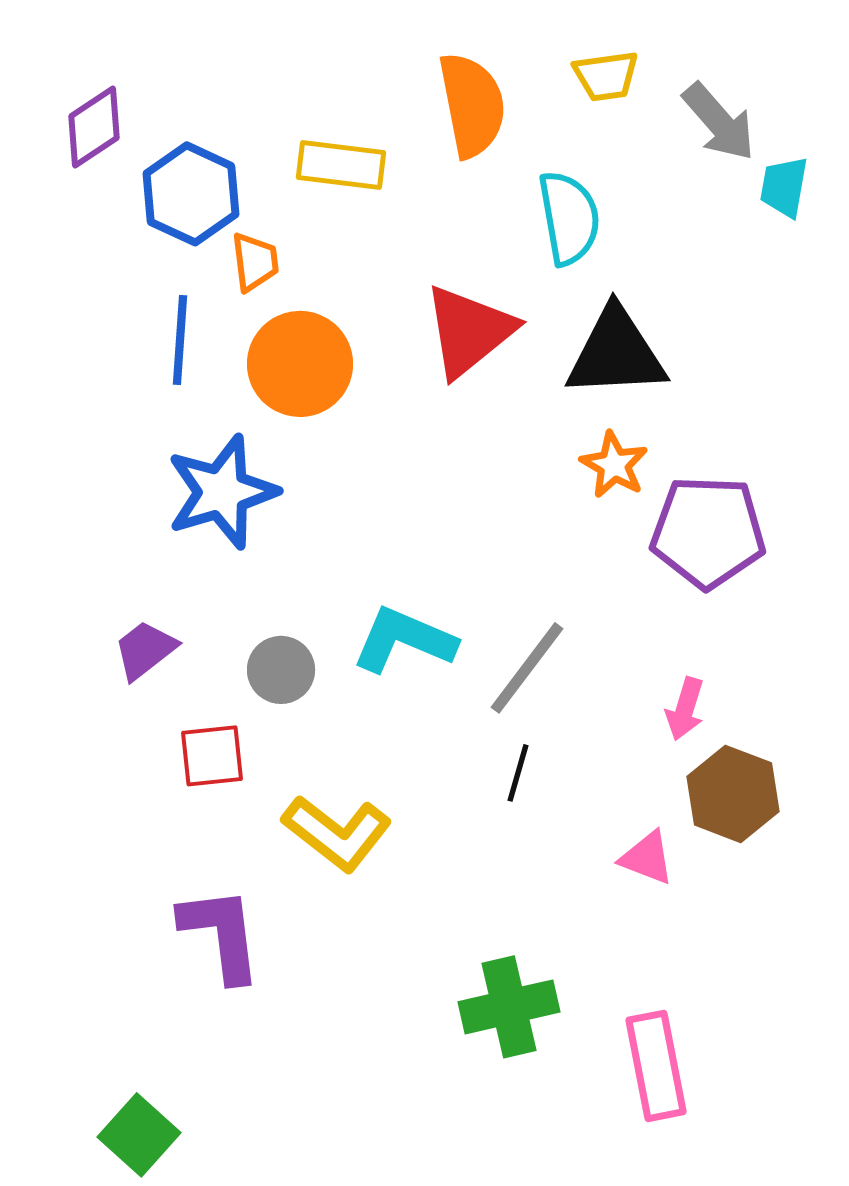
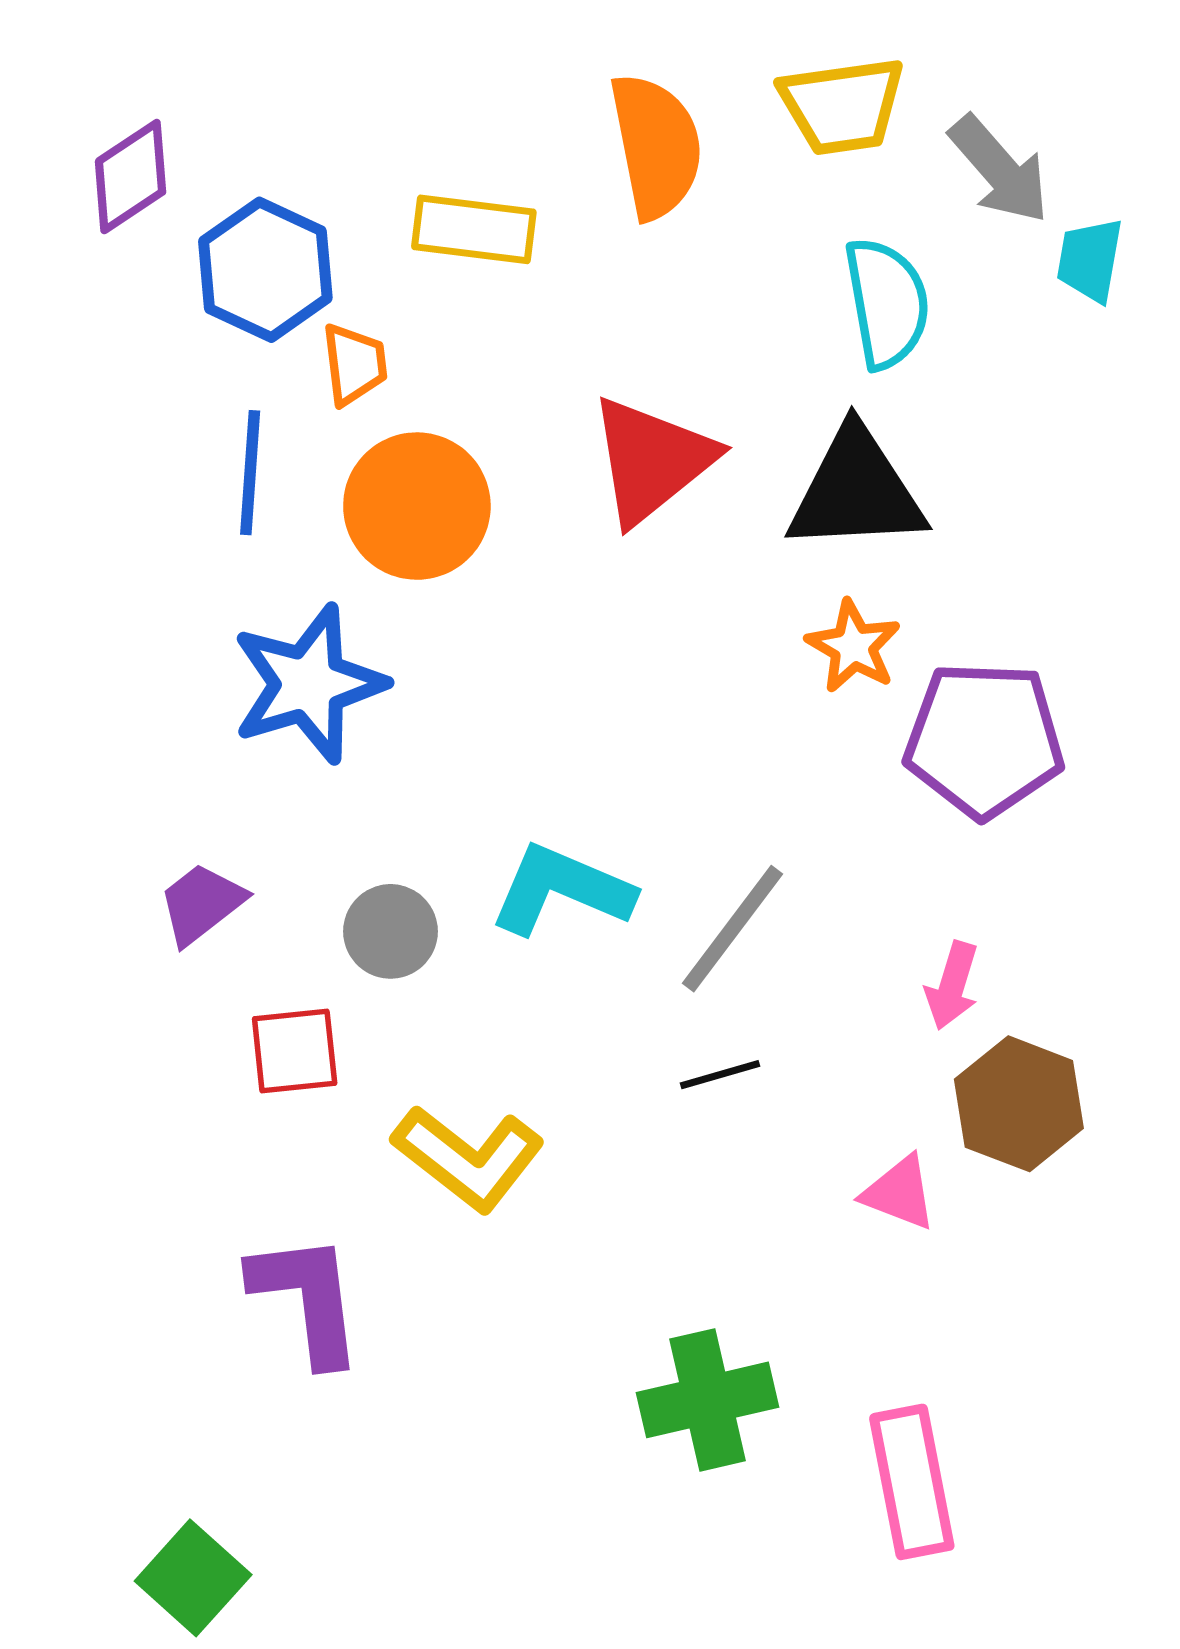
yellow trapezoid: (606, 76) -> (842, 106), size x1.4
cyan semicircle: (569, 218) -> (887, 303), moved
black line: (518, 773) -> (720, 1075), turned 58

